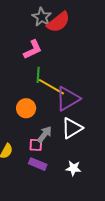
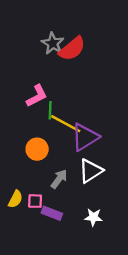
pink L-shape: (33, 50) -> (37, 96), moved
pink square: (36, 145) -> (35, 201), moved

